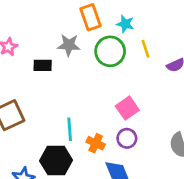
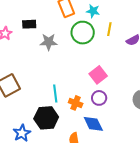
gray star: (69, 45) -> (49, 42), moved
yellow line: (145, 49) -> (109, 29), turned 32
black rectangle: (43, 65) -> (29, 24), moved

